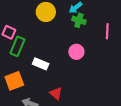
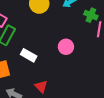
green cross: (79, 20) -> (91, 15), moved

